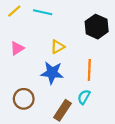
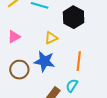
black hexagon: (97, 27) -> (74, 17), moved
brown circle: (24, 99) -> (19, 70), moved

